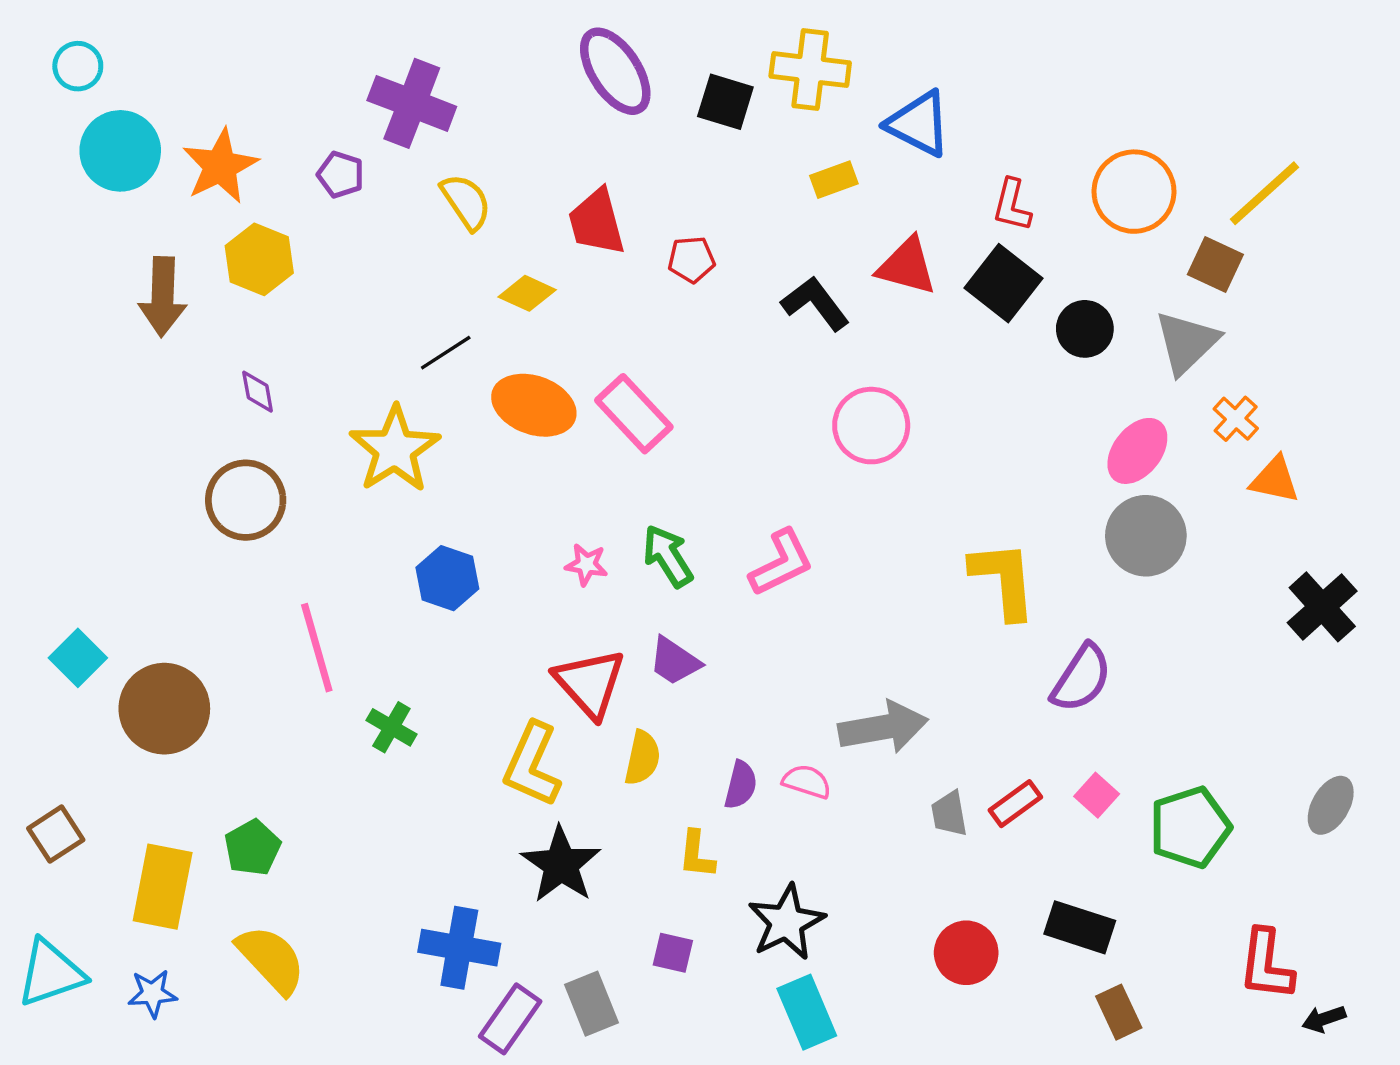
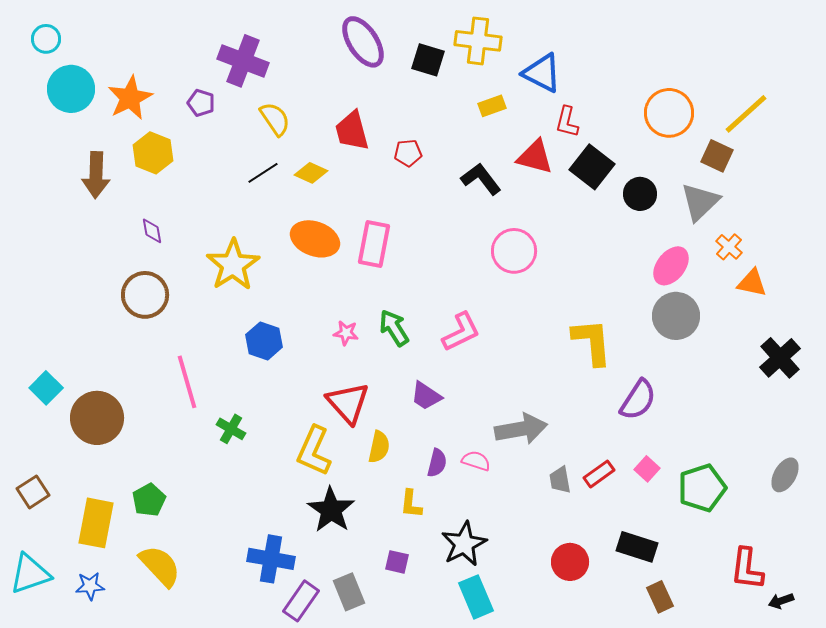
red L-shape: (1012, 205) -> (567, 122), moved
black line: (446, 353) -> (263, 173), moved
pink rectangle: (634, 414) -> (374, 244), turned 54
purple trapezoid: (675, 661) -> (426, 396), moved

